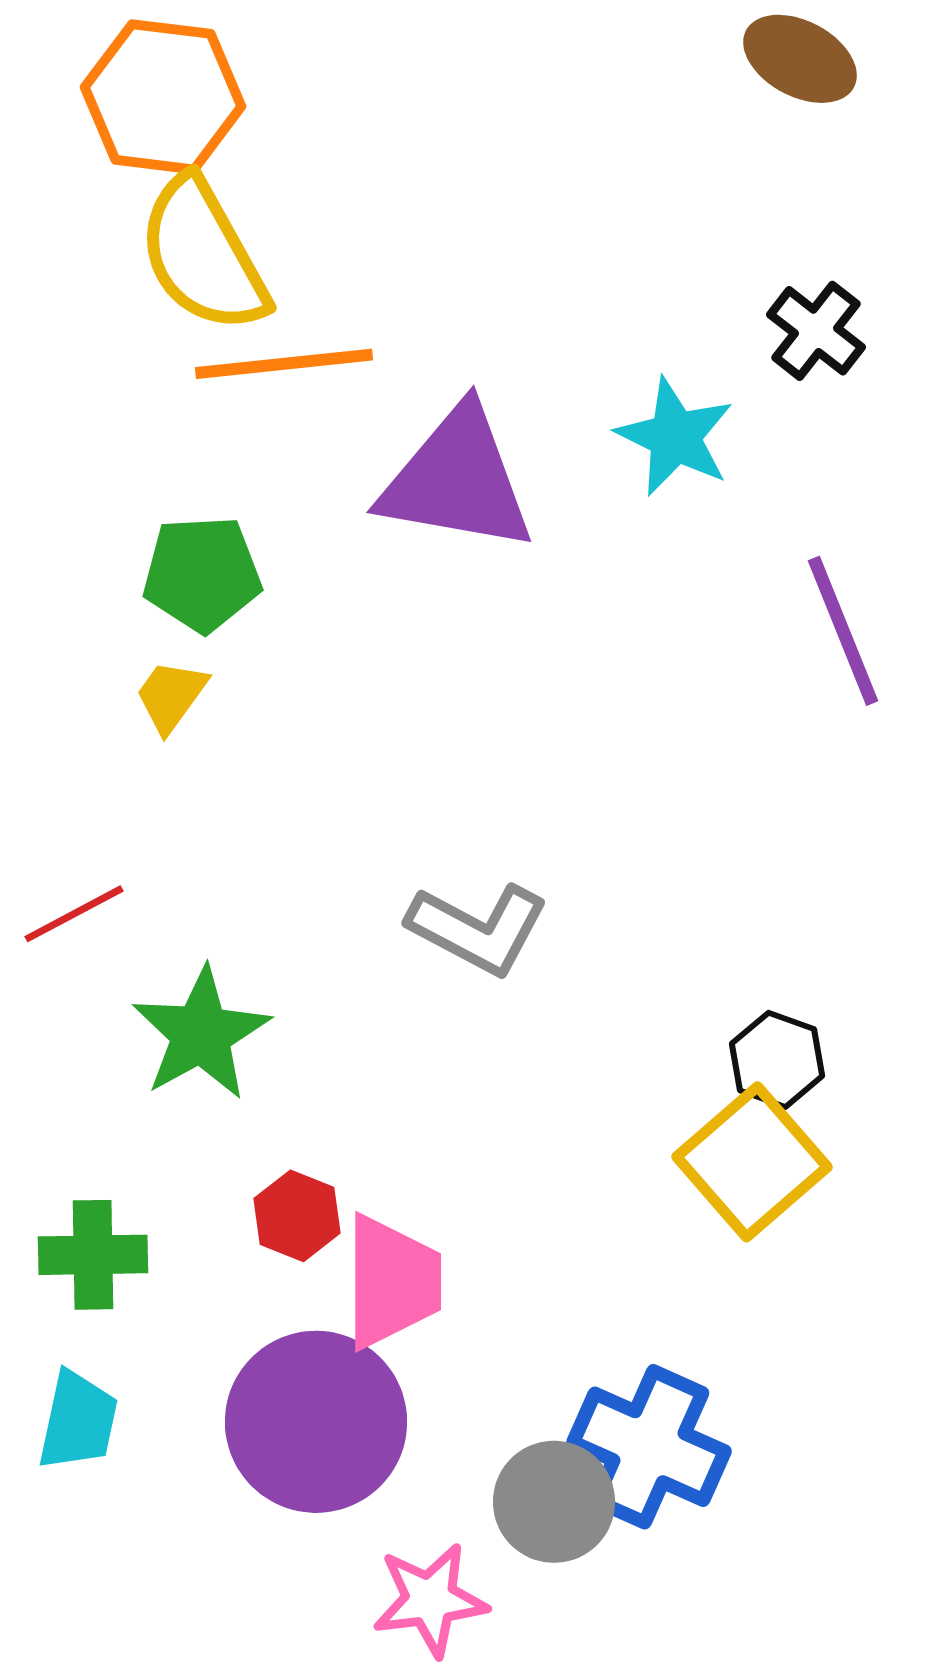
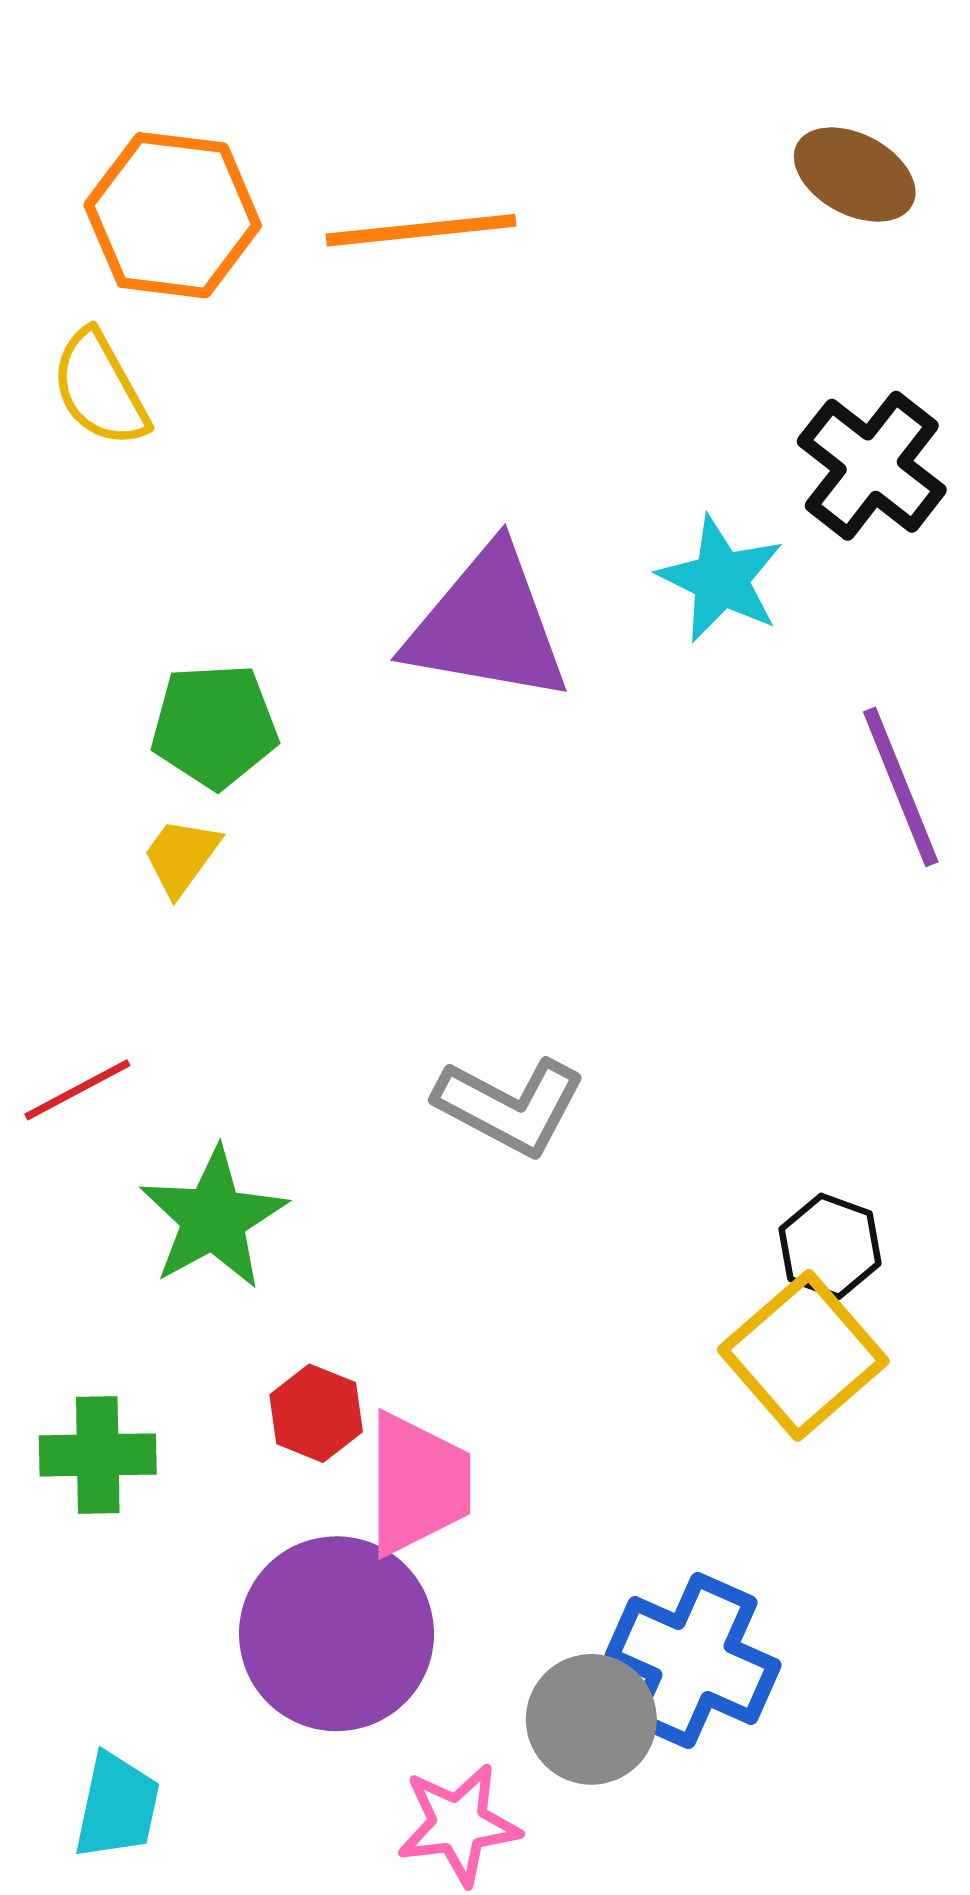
yellow semicircle: (203, 255) -> (100, 389), moved, size x0.7
black cross: (816, 331) -> (872, 466), size x1.4
orange line: (284, 364) -> (421, 230), moved
cyan trapezoid: (78, 1421) -> (117, 1806), moved

